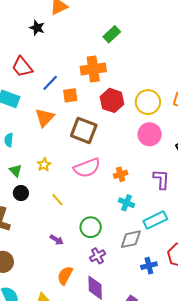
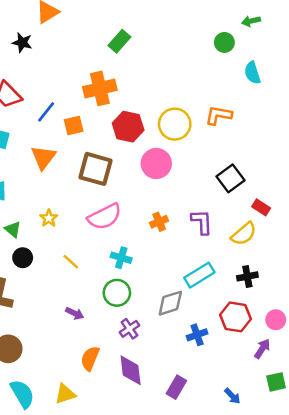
pink circle: (150, 134) -> (156, 163), moved
orange cross: (121, 174) -> (159, 222), moved
cyan cross: (126, 203) -> (121, 258), moved

